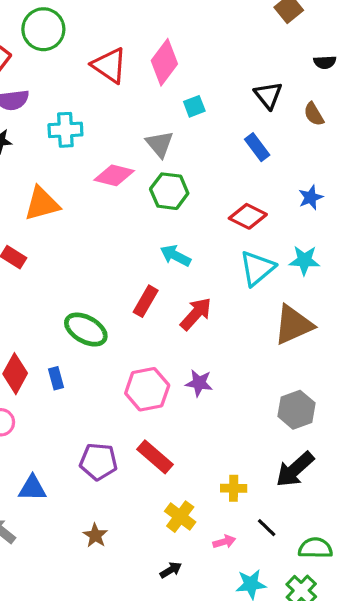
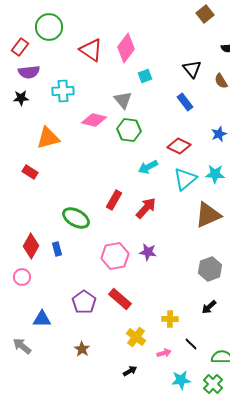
cyan arrow: (175, 256) -> (148, 167), moved, turned -54
purple pentagon: (98, 462) -> (84, 302), turned 30
black arrow: (295, 469) -> (209, 307), size x0.6

